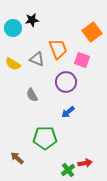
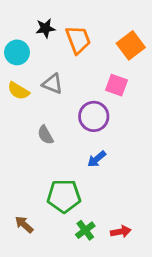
cyan circle: (13, 28) -> (17, 52), moved
orange trapezoid: (58, 49) -> (78, 40), moved
green cross: (68, 170) -> (85, 230), moved

